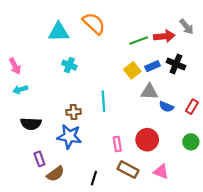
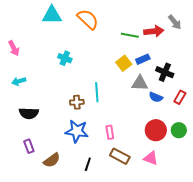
cyan triangle: (59, 32) -> (52, 15), moved
green line: (139, 41) -> (130, 35), turned 30
black cross: (176, 64) -> (165, 72), moved
pink arrow: (15, 66) -> (14, 48), moved
brown cross: (74, 112) -> (77, 102), moved
blue star: (69, 137) -> (77, 131), moved
red circle: (147, 140) -> (156, 130), moved
purple rectangle: (39, 159) -> (29, 146), moved

